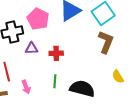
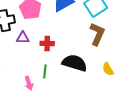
pink arrow: (26, 87) -> (29, 83), moved
black semicircle: (82, 89) -> (75, 63), moved

